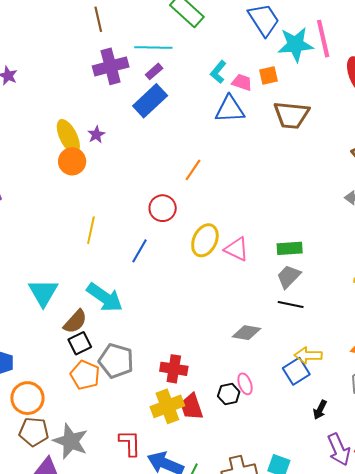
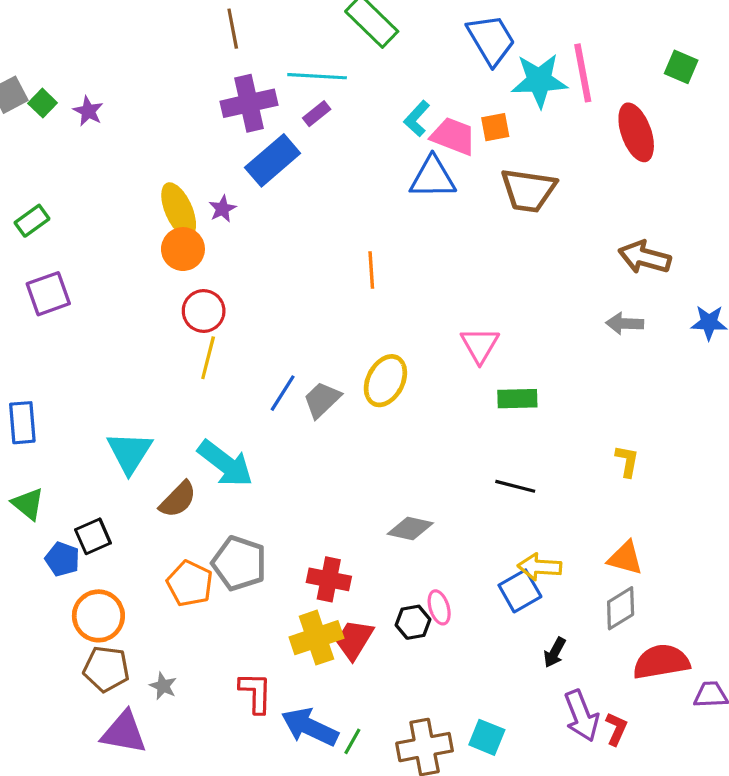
pink trapezoid: (242, 82) -> (453, 136), size x1.4
blue rectangle: (150, 101) -> (273, 160), moved
orange line: (193, 170) -> (371, 270), turned -40
red circle: (163, 208) -> (204, 311), moved
pink triangle: (237, 249) -> (480, 345), moved, turned 32
gray trapezoid: (289, 277) -> (322, 400), moved
gray diamond: (246, 333) -> (410, 528), moved
black square: (80, 343) -> (93, 536), moved
red trapezoid: (191, 407) -> (354, 640), turned 48
gray star: (71, 441) -> (163, 686), size x0.5

